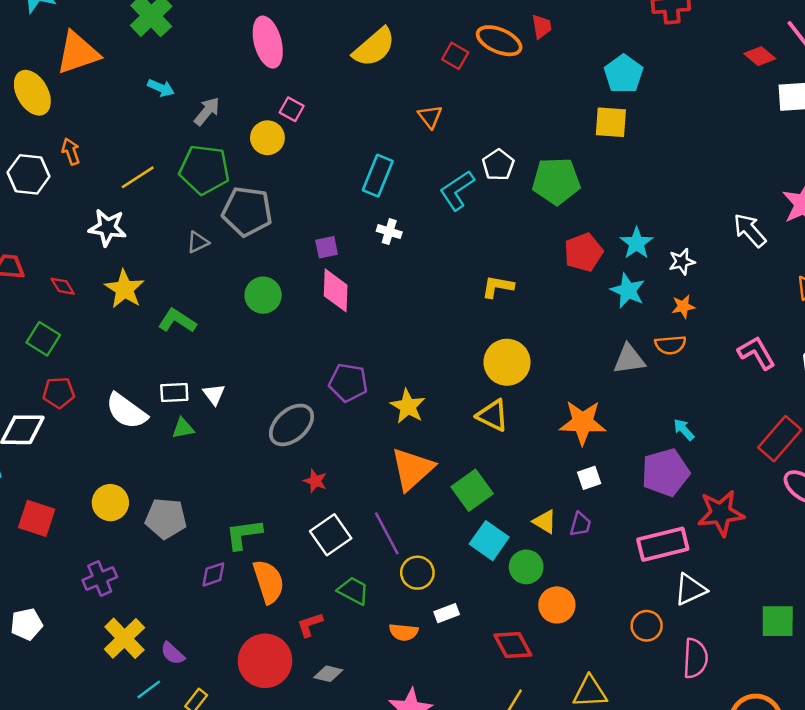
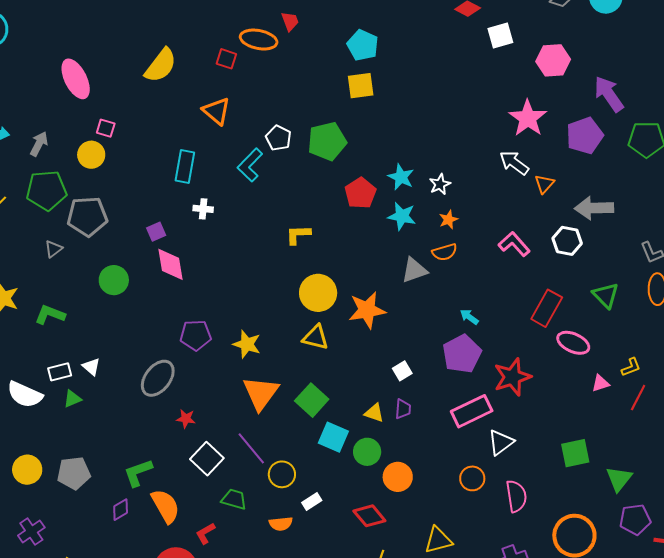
orange triangle: (430, 117) -> (216, 111), size x1.4
white arrow: (750, 230) -> (514, 163), moved
orange star: (583, 423) -> (367, 310), moved

